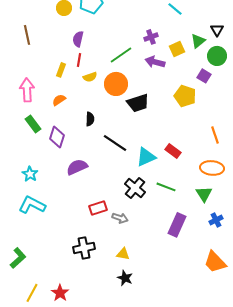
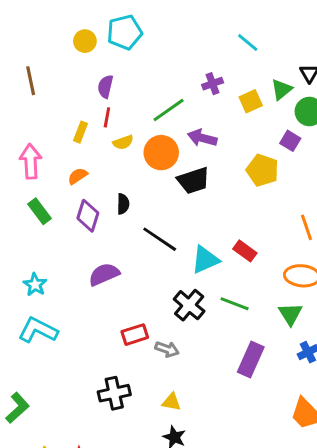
purple arrow: (155, 62) -> (202, 138), moved
purple diamond: (57, 137) -> (88, 216), moved

